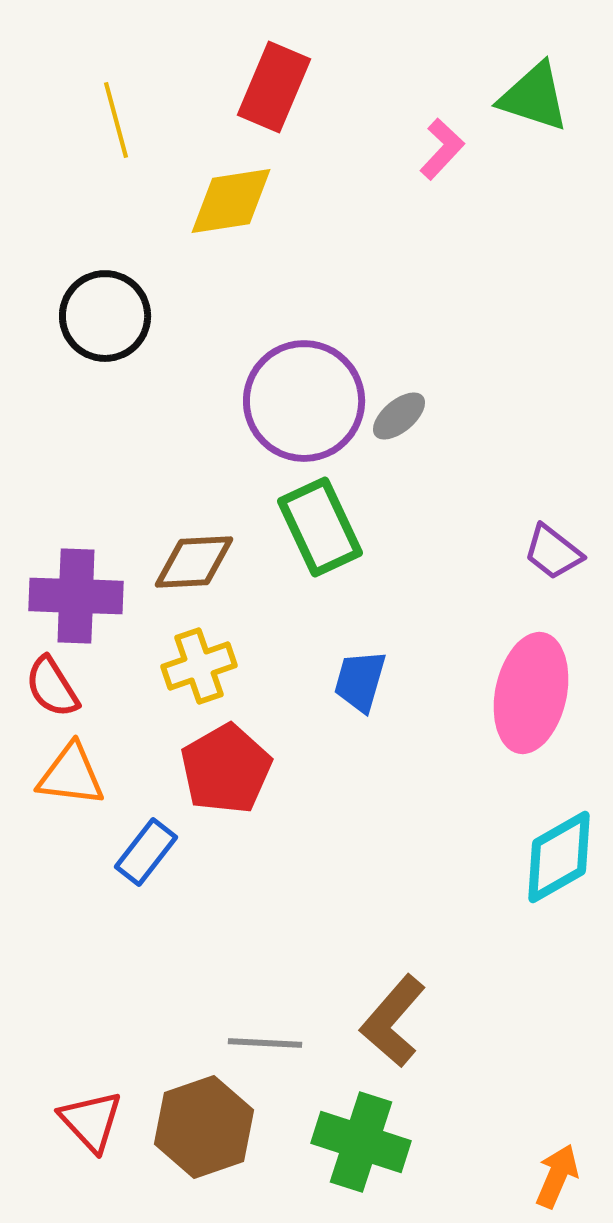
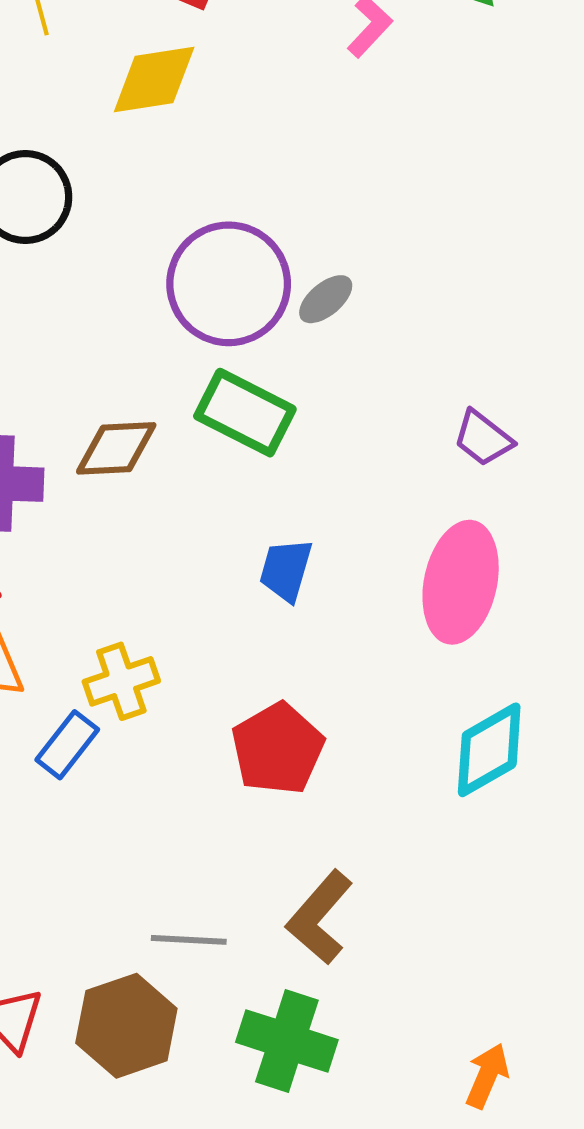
green rectangle: (320, 527) -> (245, 413), turned -38
yellow cross: (199, 666) -> (121, 681), moved
red pentagon: (226, 769) -> (278, 749), moved

